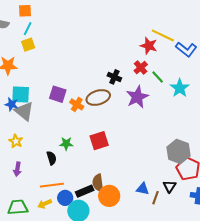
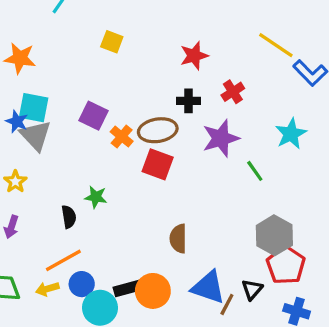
yellow square: (28, 45) -> (112, 42), moved, turned 32
red star: (149, 46) -> (194, 56), moved, turned 30
black cross: (114, 77) -> (188, 101), turned -32
green line: (158, 77) -> (255, 171), moved
red square: (99, 141) -> (158, 164), moved, turned 30
brown semicircle: (98, 183) -> (178, 239), moved
orange line: (52, 185) -> (63, 260), turned -30
blue triangle: (143, 189) -> (208, 287), size x1.6
black rectangle: (85, 191) -> (129, 288), moved

